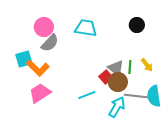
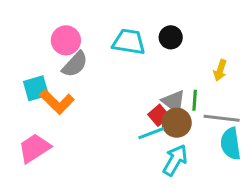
black circle: (137, 25) -> (171, 37), moved
yellow arrow: (147, 65) -> (220, 70), moved, turned 56
pink trapezoid: (40, 93) -> (34, 148), moved
cyan line: (87, 95) -> (151, 133), moved
gray line: (136, 96) -> (222, 118), moved

